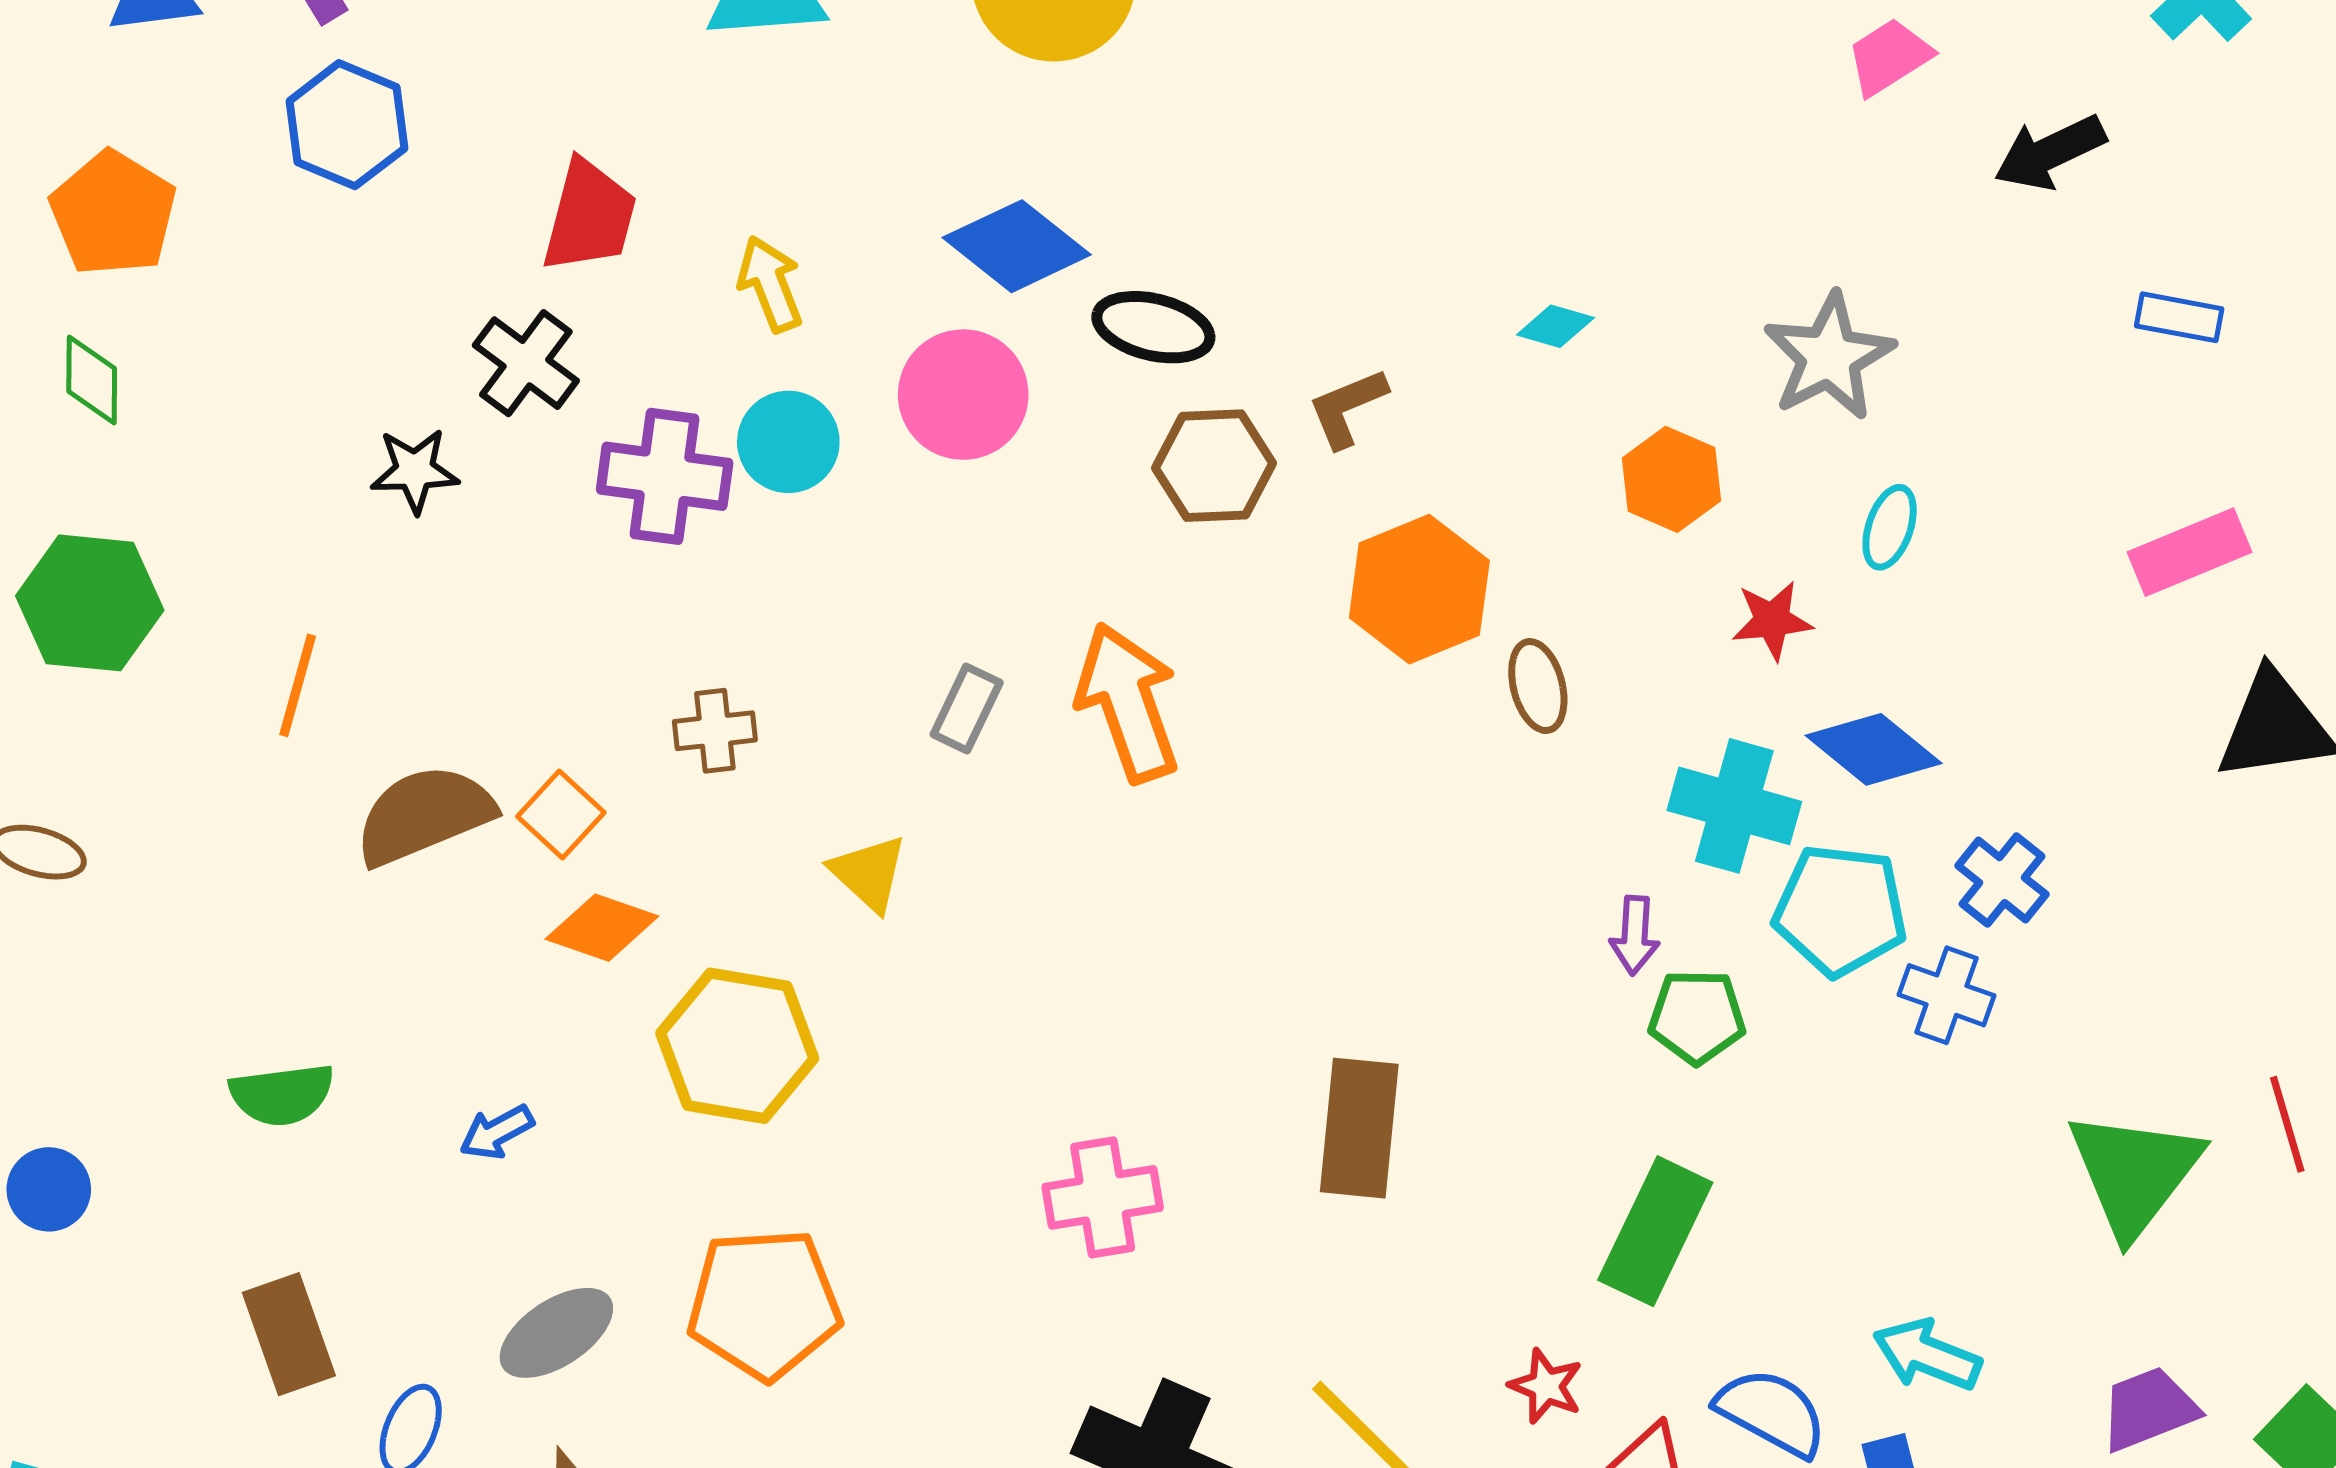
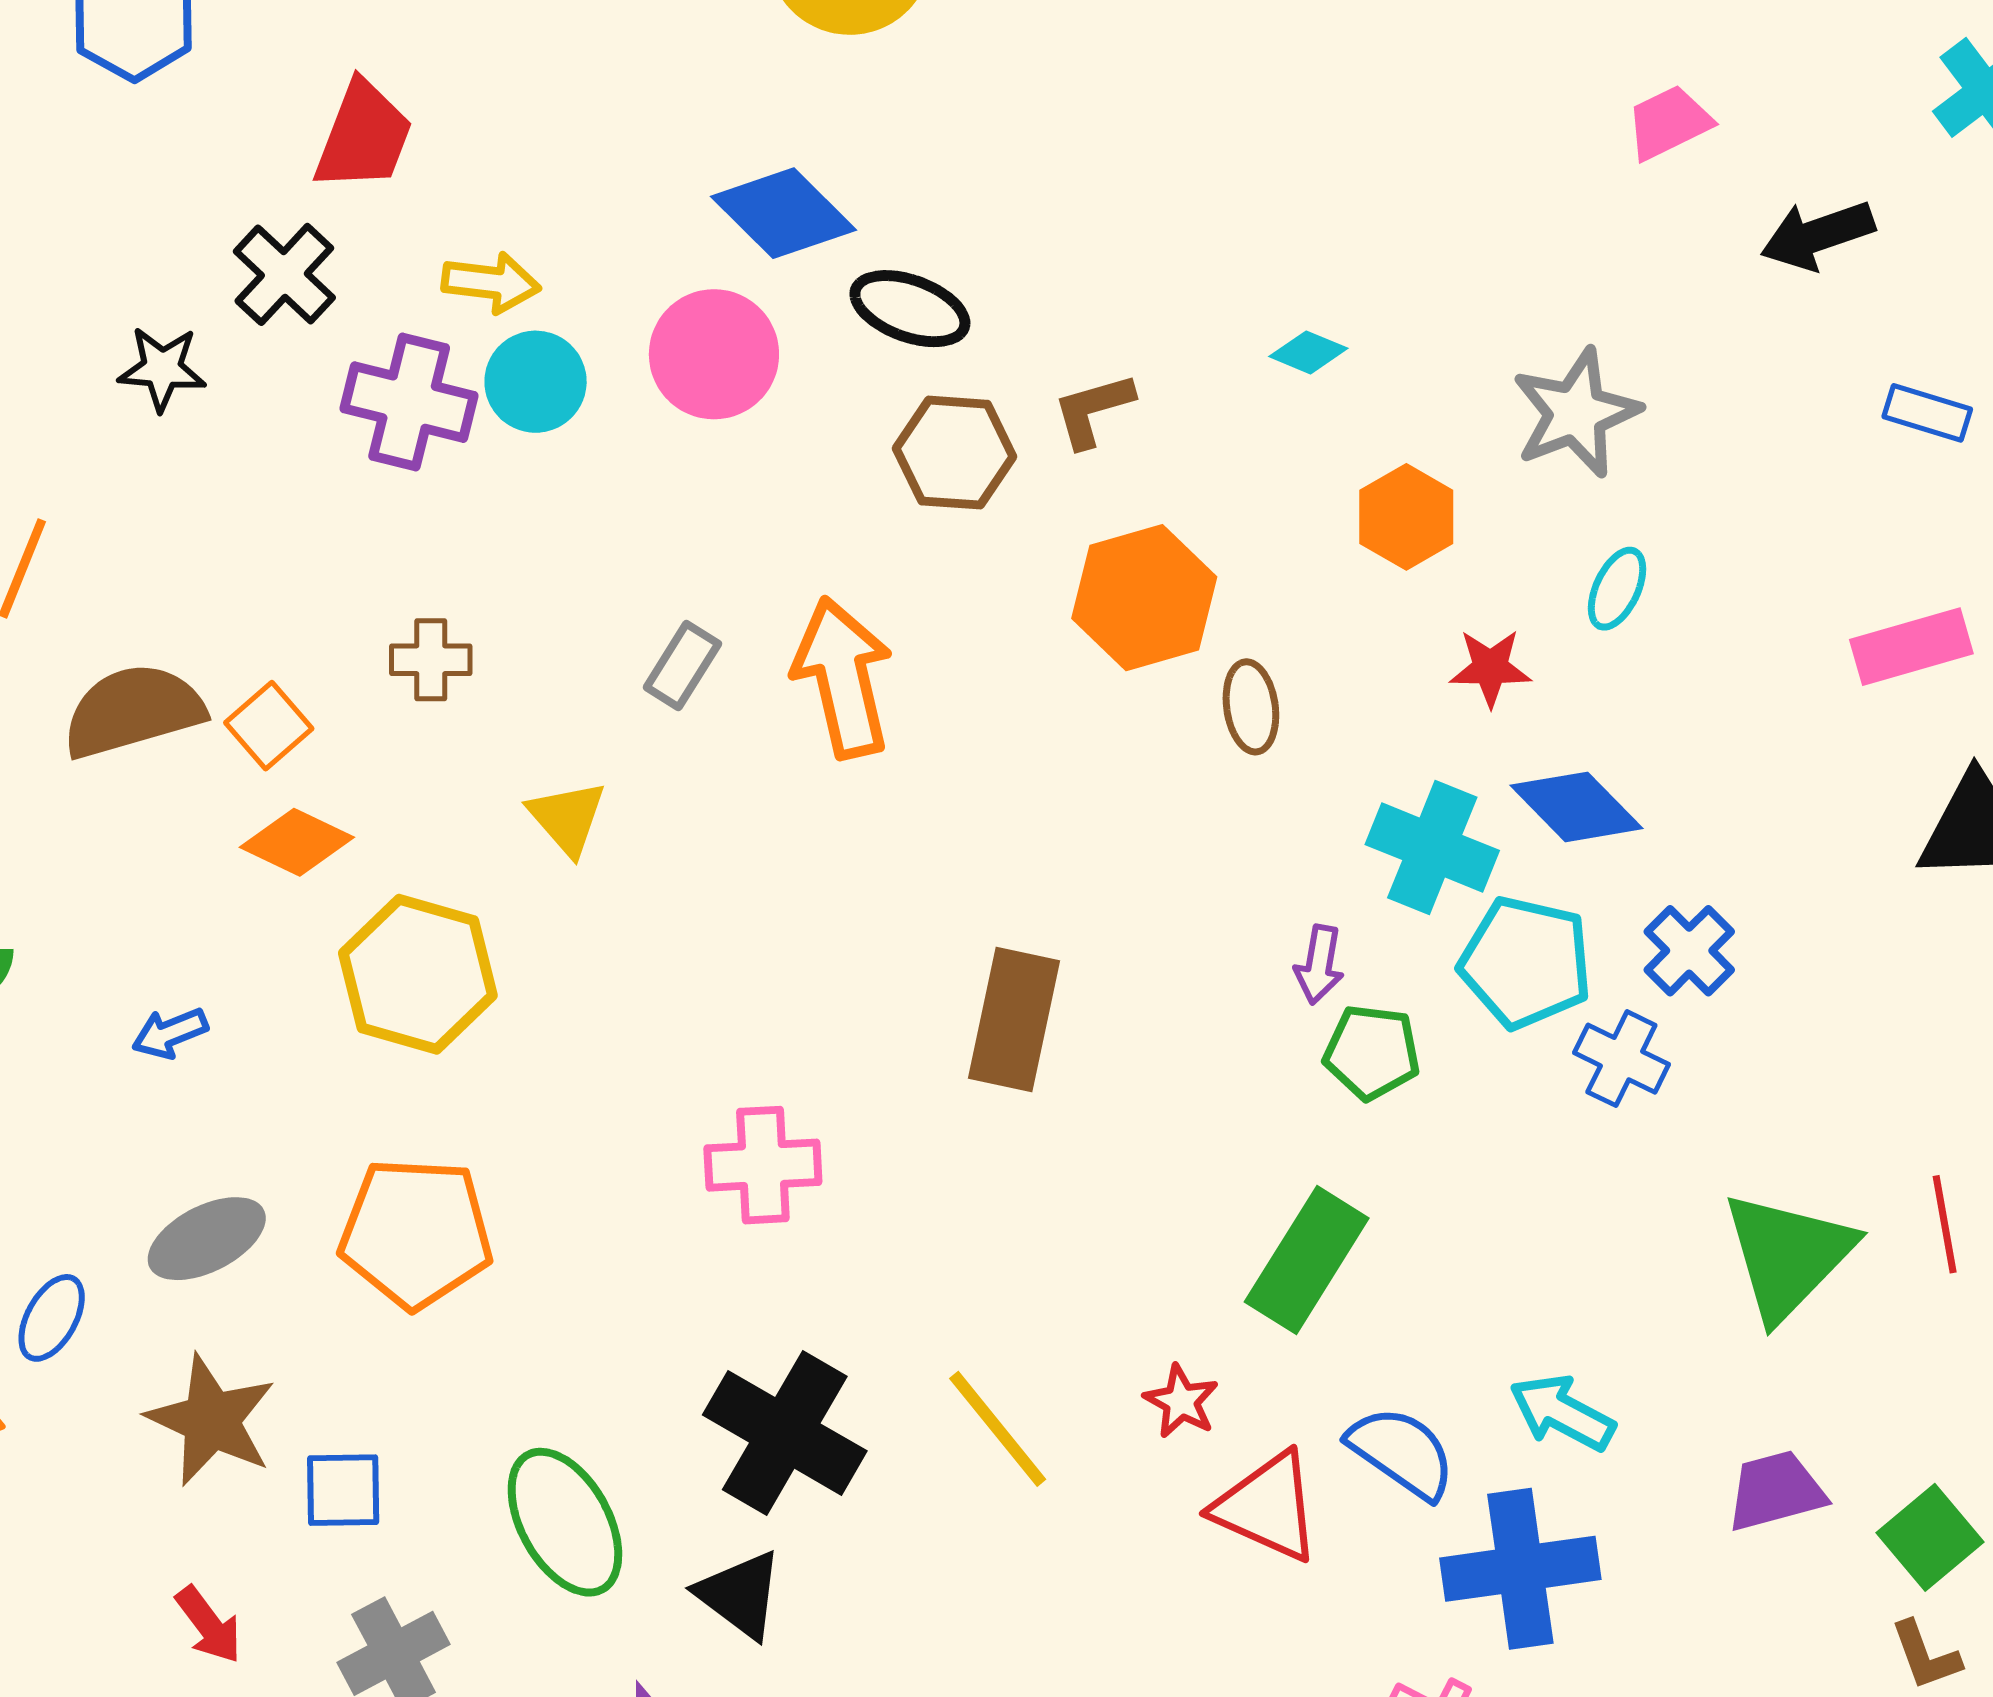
yellow arrow: (770, 284) -> (491, 282), moved, turned 112
brown rectangle: (1359, 1128) -> (1014, 1019), moved

